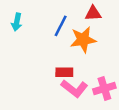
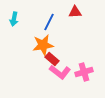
orange star: (83, 40) -> (43, 45), moved
red rectangle: (64, 72) -> (52, 59), turned 40

